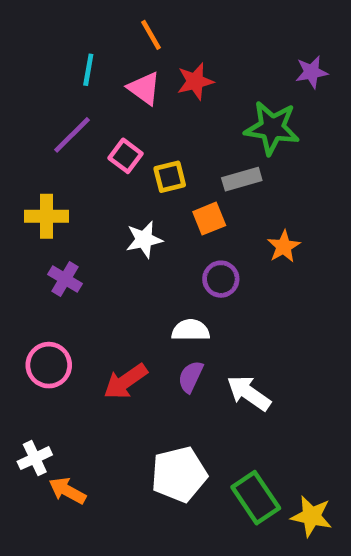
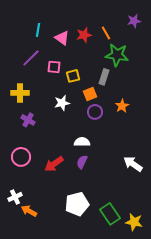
orange line: (151, 35) -> (106, 33), moved
purple star: (312, 72) -> (134, 21), moved
pink square: (126, 156) -> (54, 67), turned -32
gray rectangle: (242, 179) -> (104, 77), turned -56
purple circle: (221, 279) -> (95, 112), moved
white arrow: (249, 393) -> (133, 164), moved

